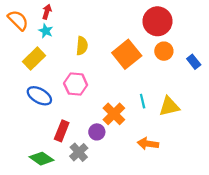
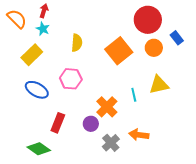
blue rectangle: (194, 62) -> (177, 38), moved
yellow triangle: (169, 106) -> (159, 85), moved
gray cross: (79, 152) -> (111, 143), moved

